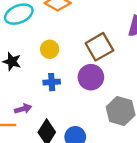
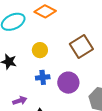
purple circle: (91, 77) -> (68, 83), moved

